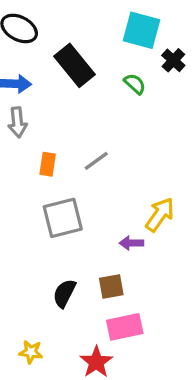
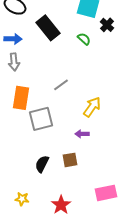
orange rectangle: (48, 164) -> (21, 98), moved, size x1.6
yellow arrow: (160, 215) -> (92, 107), moved
pink rectangle: (125, 327) -> (106, 193), moved

